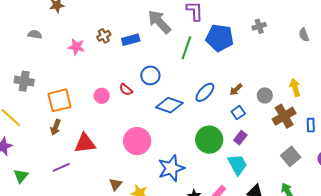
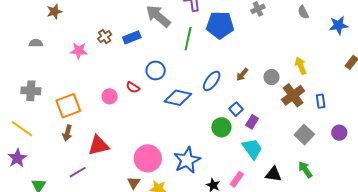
blue square: (238, 113) -> (236, 109), moved
green circle: (209, 140) -> (221, 127), size x0.7
pink circle: (137, 141) -> (148, 158), moved

